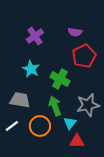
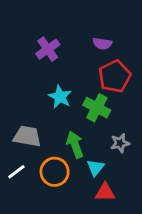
cyan star: (31, 69) -> (60, 97), moved
green cross: (60, 79) -> (97, 108), moved
gray star: (88, 105) -> (120, 143), size x0.6

